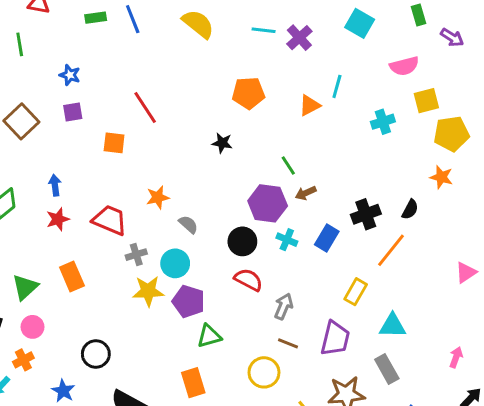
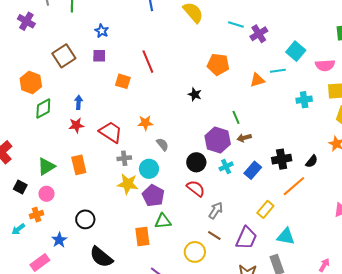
cyan square: (360, 23) -> (296, 51), moved
cyan line: (337, 86) -> (278, 71), turned 56
cyan cross: (287, 240) -> (226, 166), turned 32
orange rectangle: (193, 383) -> (142, 237), moved

